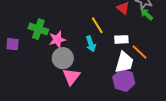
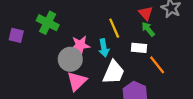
green arrow: (147, 14) -> (148, 29), moved
pink star: (57, 40) -> (80, 45), moved
white trapezoid: (124, 62) -> (114, 72), moved

